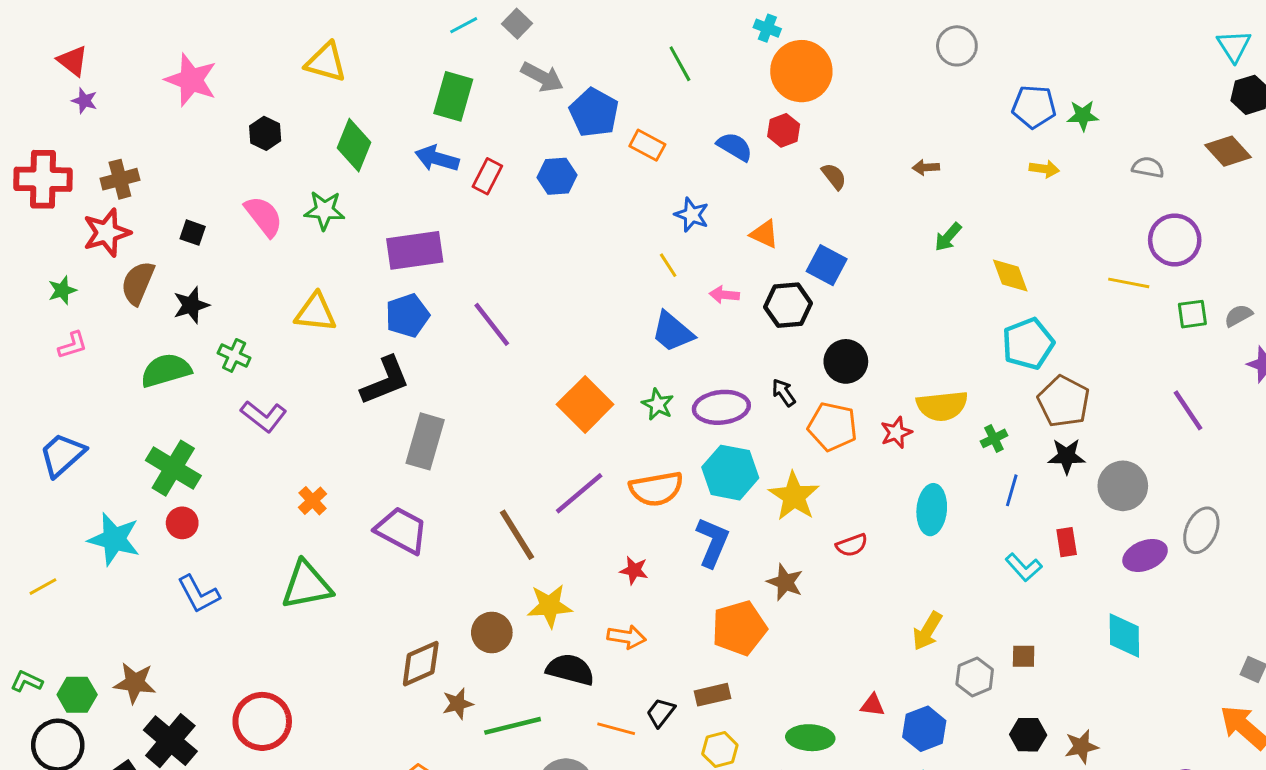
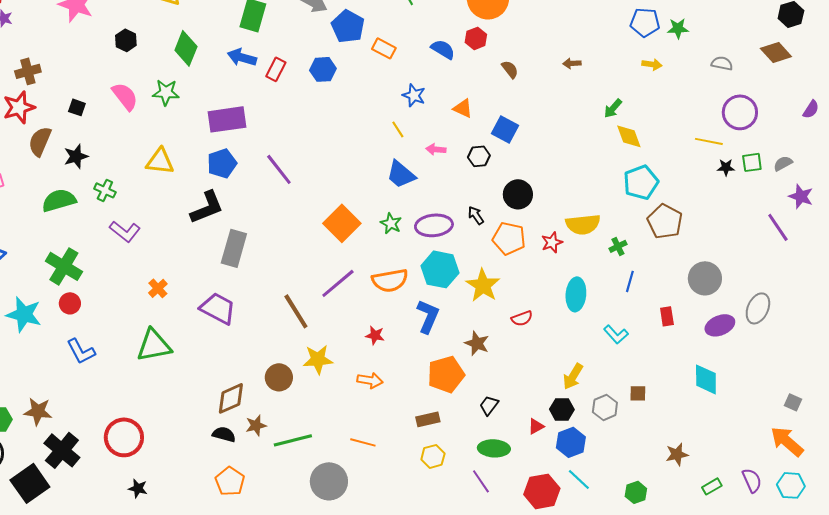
green arrow: (948, 237) -> (613, 108), moved
black hexagon: (788, 305) -> (479, 156), size x0.7
purple line: (1188, 410) -> (778, 227), moved
black star: (1067, 456) -> (726, 167), moved, size x0.7
cyan L-shape: (1024, 567) -> (616, 334), moved
black semicircle: (570, 670) -> (224, 434), moved, size x0.7
red triangle: (872, 705) -> (536, 426), turned -36
black trapezoid: (661, 713) -> (489, 405), moved
black hexagon: (1028, 735) -> (562, 409), moved

